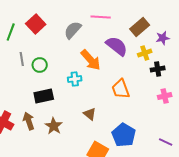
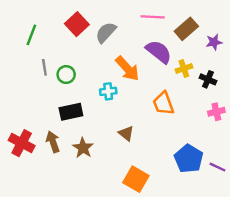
pink line: (101, 17) -> (153, 17), moved
red square: (36, 24) -> (77, 24), moved
yellow cross: (145, 53) -> (184, 69), moved
black cross: (158, 69) -> (208, 79), turned 32
blue pentagon: (124, 135) -> (189, 159), moved

